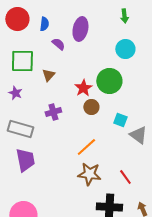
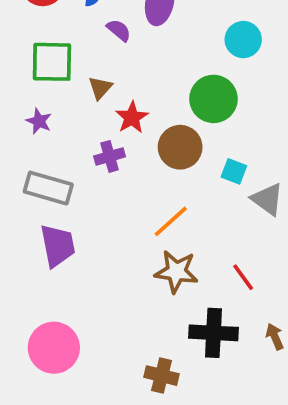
red star: (83, 88) -> (132, 117), moved
brown circle: (91, 107) -> (180, 147), size x1.5

